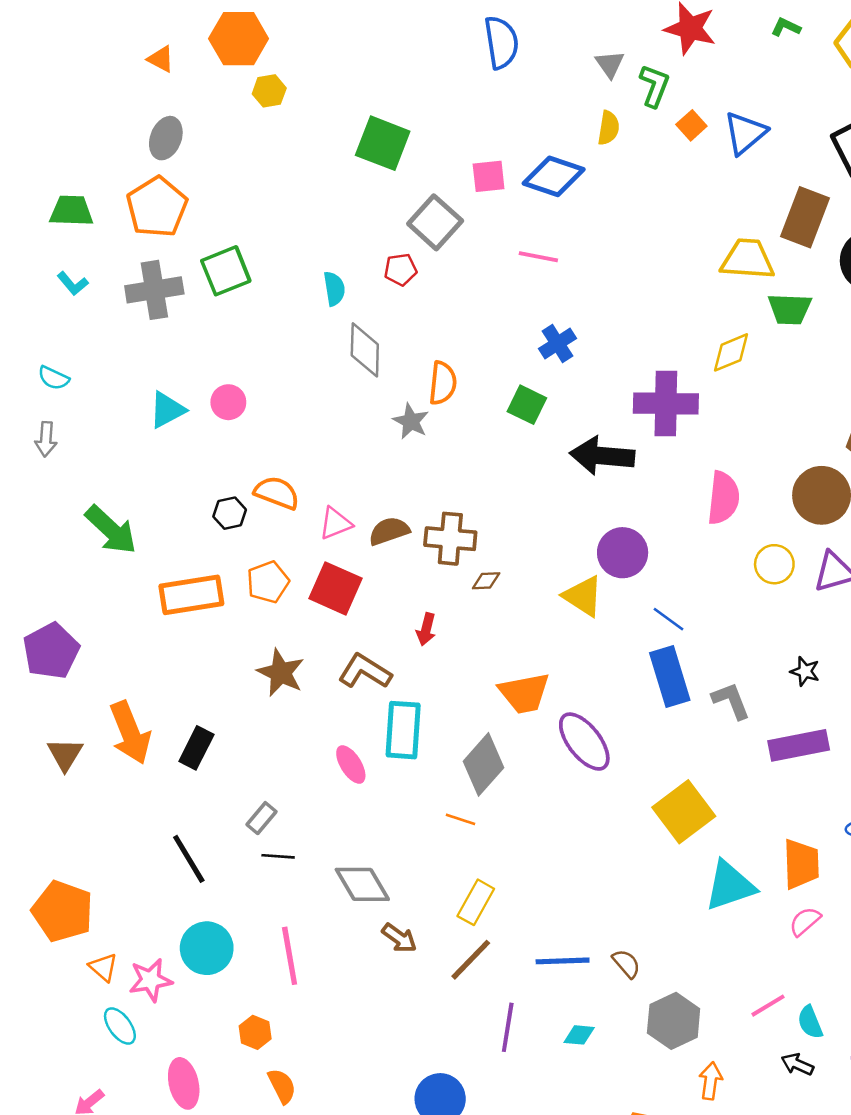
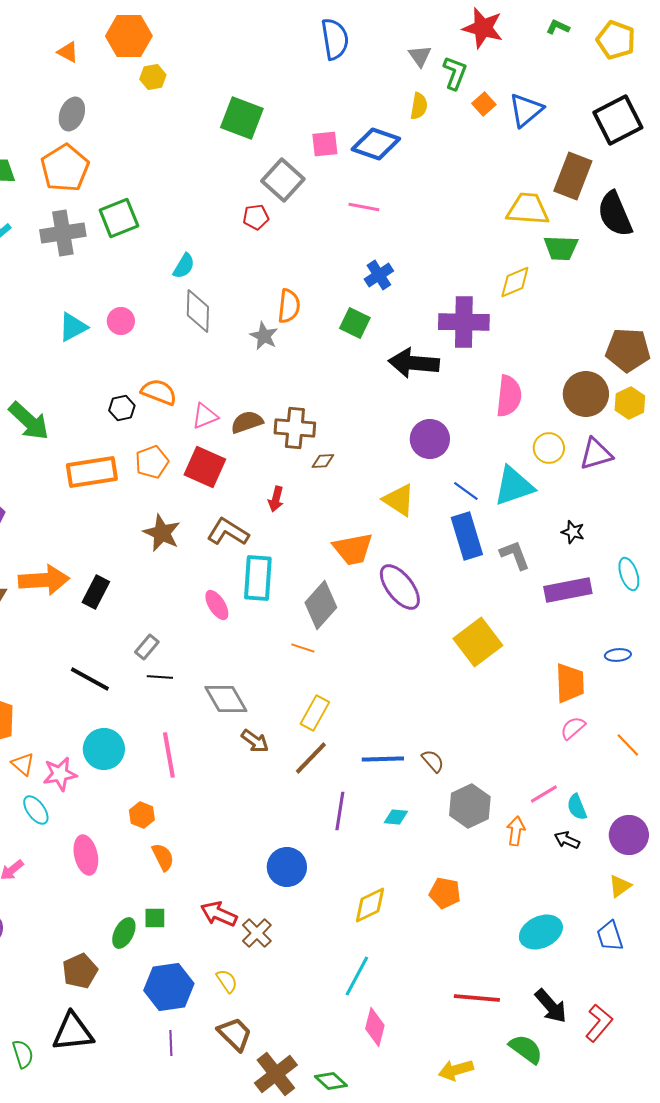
cyan semicircle: (334, 289) -> (184, 266), moved, turned 40
gray diamond: (365, 350) -> (198, 311), moved
yellow triangle: (583, 596) -> (399, 500), moved
orange arrow: (130, 733) -> (44, 580), turned -72
black line: (189, 859) -> (90, 679), turned -30
cyan triangle: (730, 886) -> (514, 486), moved
orange arrow: (711, 1081) -> (516, 831), moved

